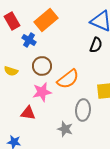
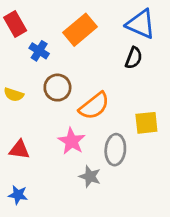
orange rectangle: (46, 20) -> (80, 30), moved
pink star: (42, 92) -> (72, 141), moved, turned -30
red triangle: (28, 113) -> (19, 150), moved

